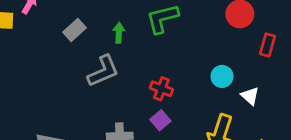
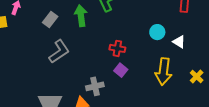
green arrow: (119, 33) -> (81, 16), size x1.5
gray L-shape: (103, 71) -> (59, 51), moved

